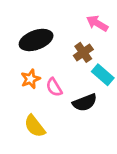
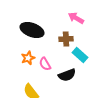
black ellipse: (36, 40) -> (32, 30), turned 40
brown cross: (83, 52) -> (66, 39), turned 32

